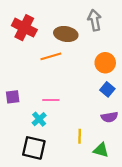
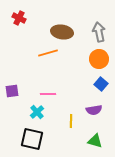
gray arrow: (95, 20) -> (99, 32), moved
red cross: (24, 28) -> (19, 18), moved, size x0.6
purple semicircle: (109, 117) -> (94, 110), moved
yellow line: (80, 136) -> (71, 121), moved

